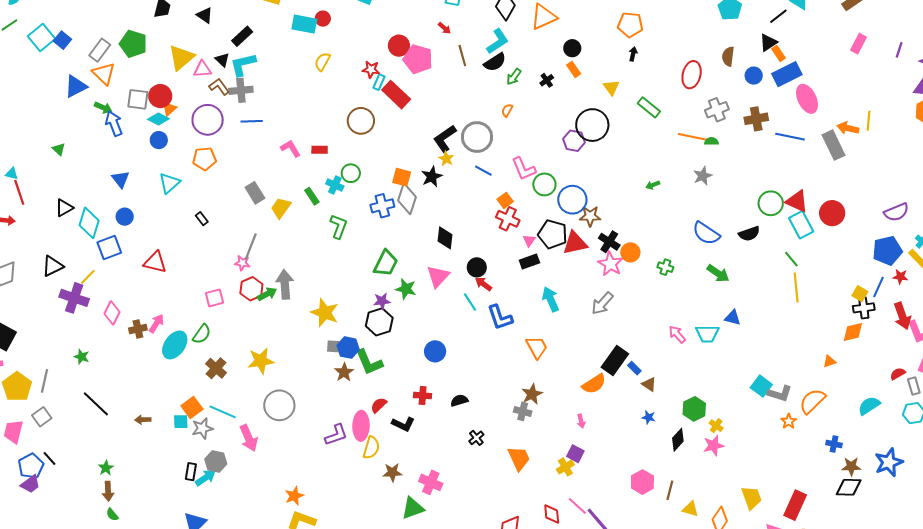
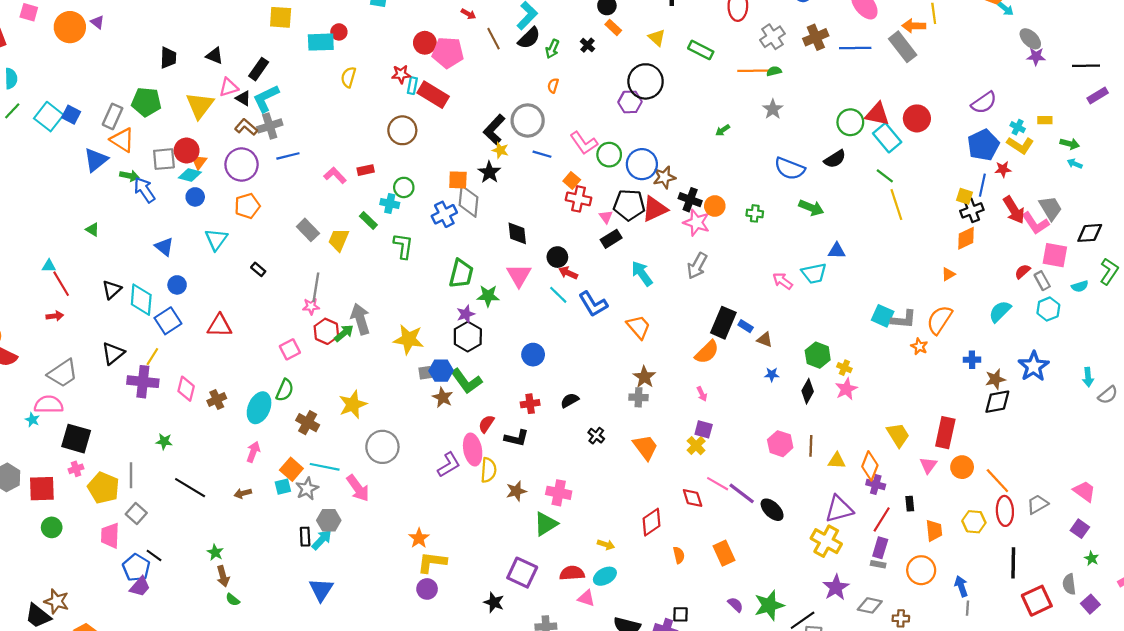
pink triangle: (202, 69) -> (229, 87), moved
pink arrow: (156, 323) -> (253, 452), moved

